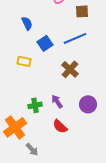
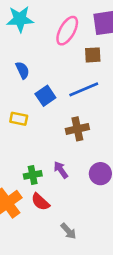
brown cross: (70, 69) -> (77, 129), turned 36
red semicircle: (60, 126) -> (40, 202), moved
gray arrow: (32, 149) -> (68, 231), moved

